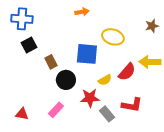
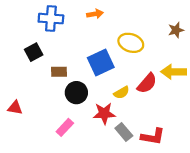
blue cross: (22, 19) -> (51, 19), moved
blue square: (87, 54) -> (101, 63), turned -30
brown rectangle: (51, 62) -> (59, 72), turned -64
red L-shape: (132, 105) -> (153, 137), moved
red triangle: (22, 114) -> (15, 108), moved

